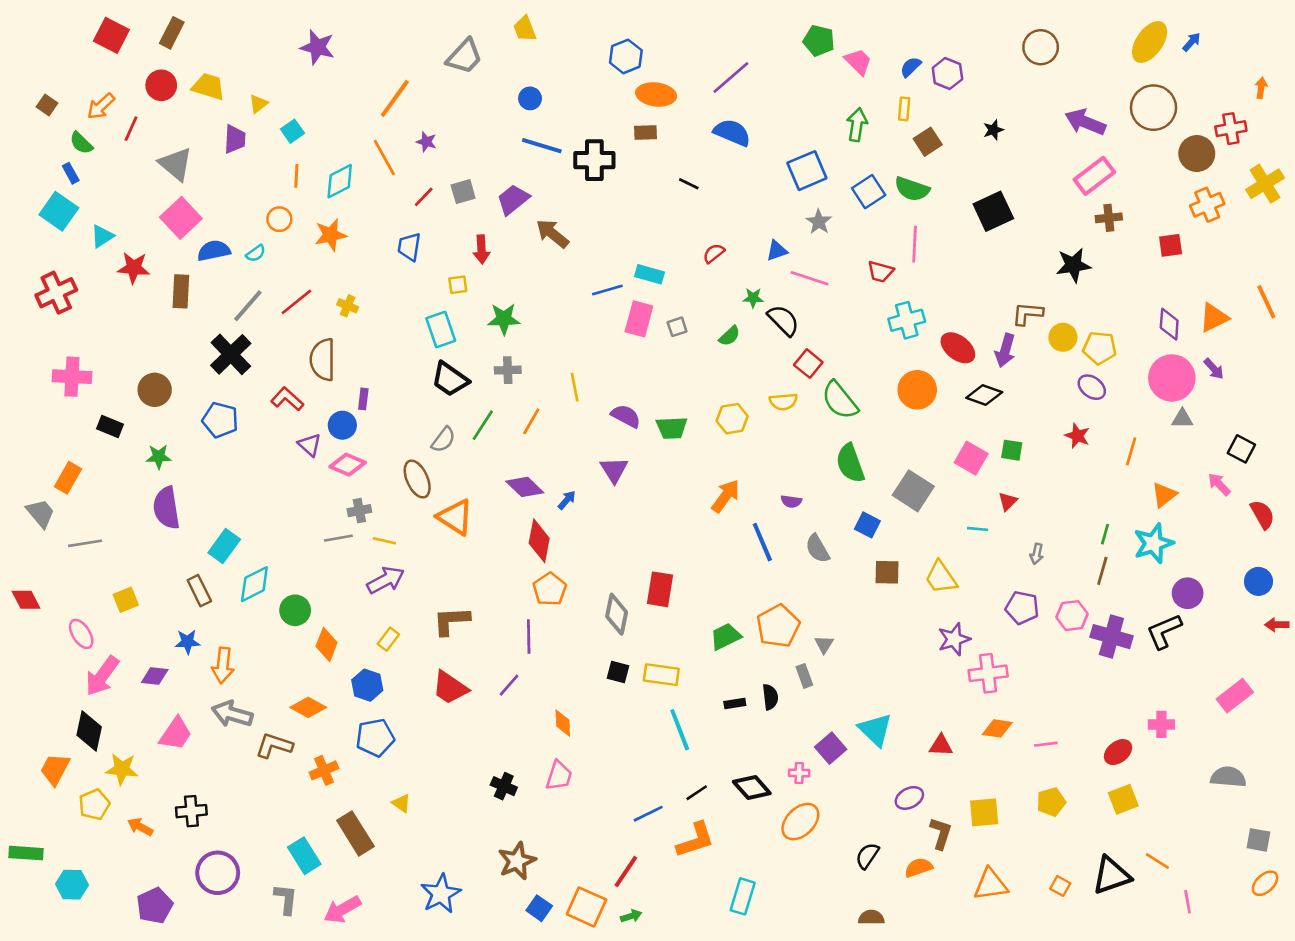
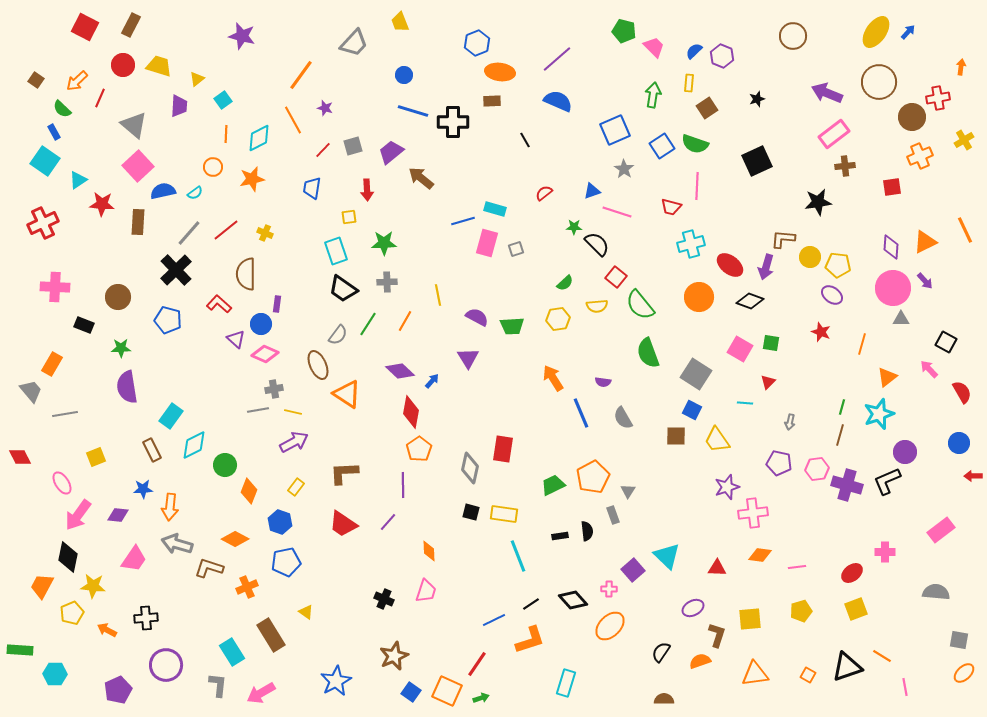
black line: (689, 184) -> (525, 140), turned 35
yellow cross: (1265, 184) -> (964, 140), size x0.7
green semicircle: (730, 336) -> (565, 283), moved
orange arrow: (726, 496) -> (553, 378), turned -68
blue square: (867, 525) -> (692, 410), moved

